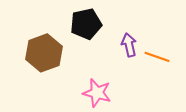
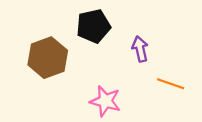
orange line: (157, 57) -> (171, 84), moved

